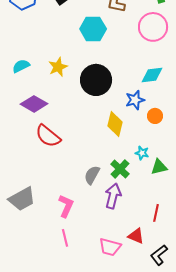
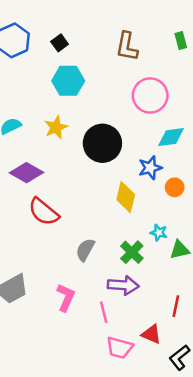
pink circle: (153, 27) -> (150, 95), moved
cyan hexagon: (93, 29) -> (68, 81), moved
gray semicircle: (92, 175) -> (85, 250), moved
purple arrow: (113, 196) -> (123, 285), turned 80
pink line: (65, 238) -> (104, 312), moved

